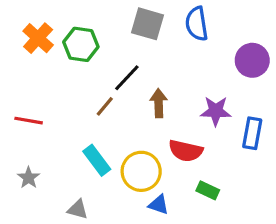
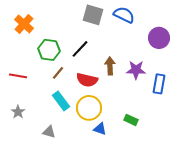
blue semicircle: (197, 24) -> (124, 15), turned 125
green hexagon: (81, 44) -> (49, 50), moved
brown arrow: (159, 103) -> (110, 66), moved
brown line: (105, 106) -> (58, 73), moved
red semicircle: (186, 151) -> (87, 80), moved

